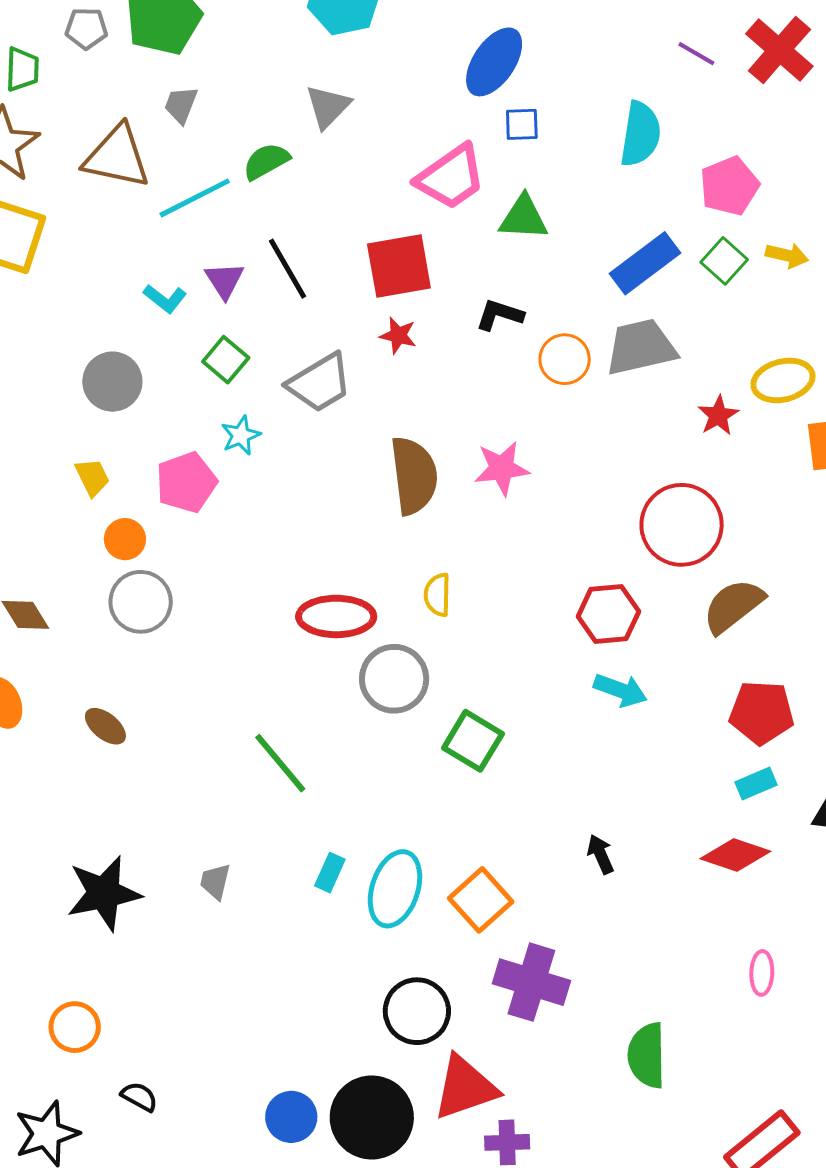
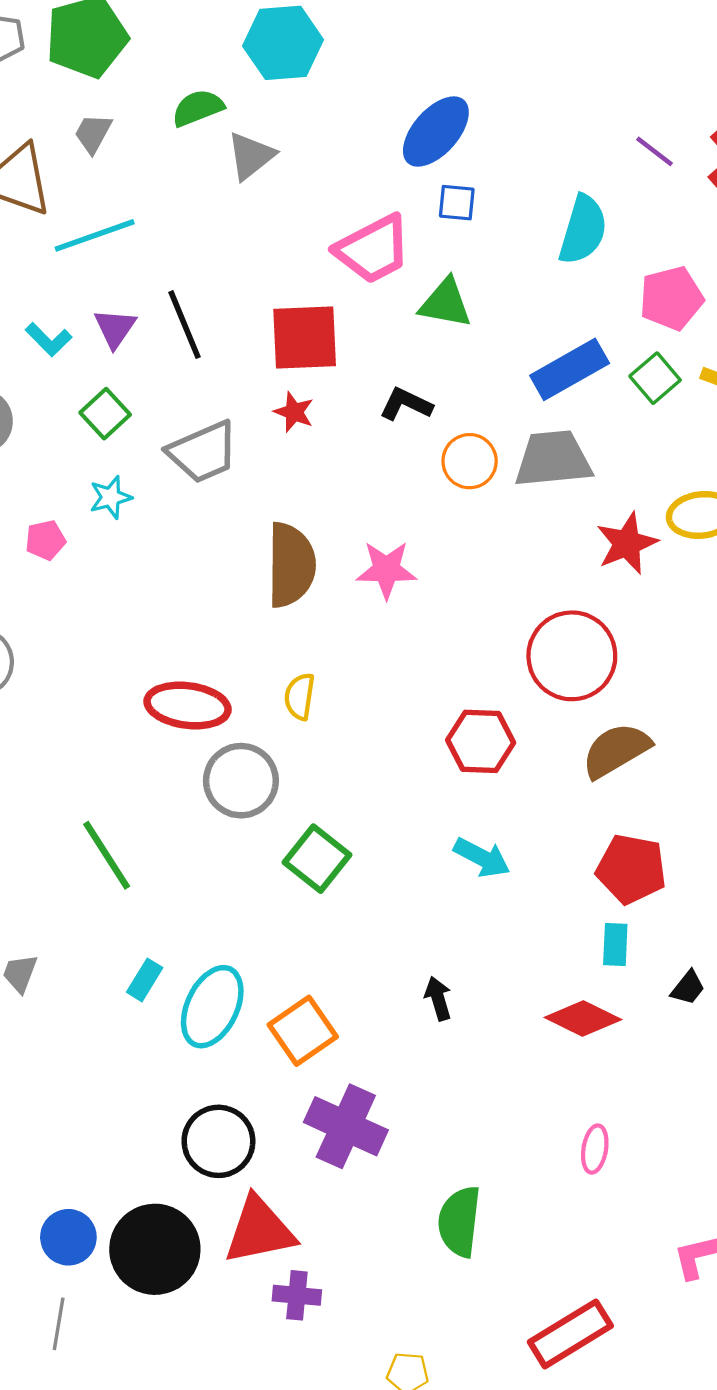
green semicircle: (266, 161) -> (198, 108), moved
red star: (718, 415) -> (627, 543), size x1.4
pink pentagon: (186, 482) -> (45, 540), size x0.6
cyan arrow: (620, 690) -> (482, 857), moved
cyan rectangle: (756, 783) -> (615, 945), turned -72

